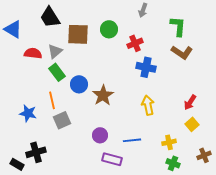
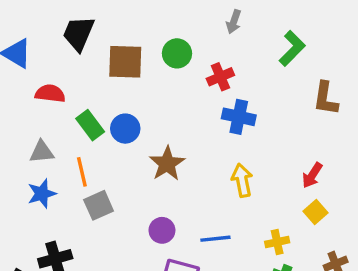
black trapezoid: (50, 17) -> (79, 33), turned 55
green L-shape: (178, 26) -> (292, 48), turned 40
gray triangle: (55, 51) -> (42, 152), moved, turned 35
brown L-shape: (182, 52) -> (326, 98), moved, turned 65
blue circle: (79, 84) -> (125, 129), moved
blue star: (28, 113) -> (42, 194), turned -30

